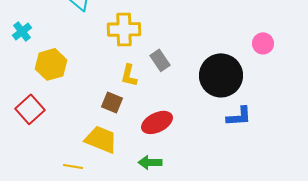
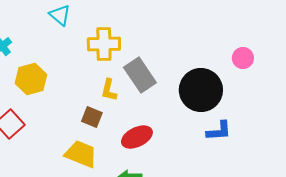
gray rectangle: (160, 60) -> (140, 75), size x1.6

